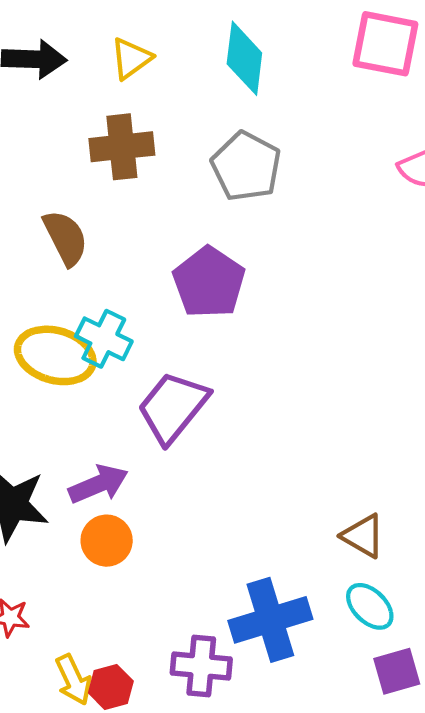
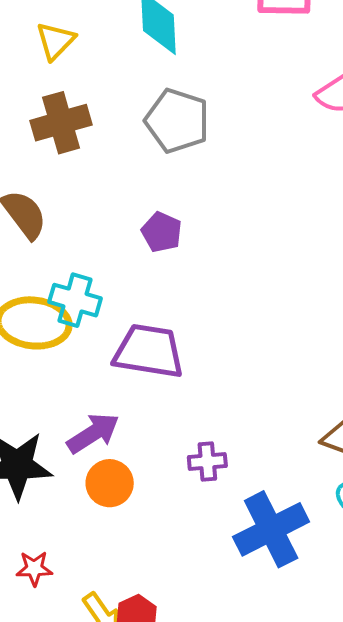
purple pentagon: (209, 282) -> (162, 232), size x0.6
purple trapezoid: (173, 407) -> (149, 351), turned 70
purple cross: (201, 666) -> (207, 461), moved, size x0.7

